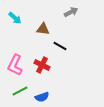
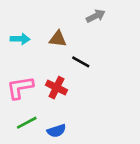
cyan arrow: (15, 18) -> (20, 39), moved, turned -40
pink L-shape: (15, 65) -> (20, 88), turned 55

